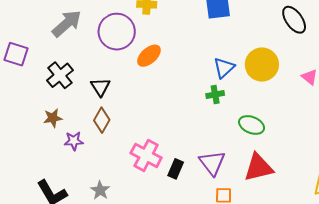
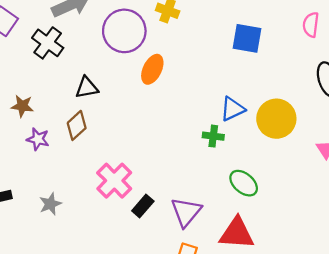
orange ellipse: (149, 56) -> (152, 69), turned -40
black cross: (60, 75) -> (48, 43), moved, turned -32
black triangle: (100, 87) -> (87, 88), turned 35

